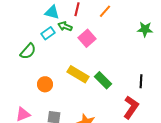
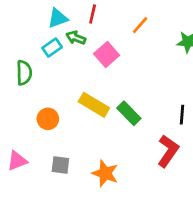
orange line: (105, 11) -> (140, 25), moved
cyan triangle: (52, 12) -> (58, 18), turned -35
green semicircle: (28, 51) -> (24, 73), turned -42

